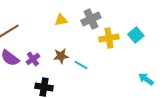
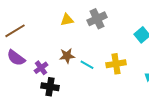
yellow cross: (109, 38) -> (116, 64), moved
purple cross: (33, 59) -> (41, 68), moved

